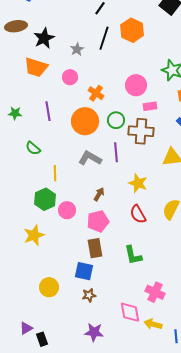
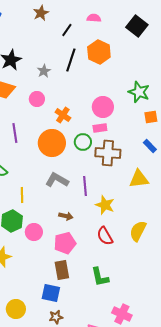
pink rectangle: (150, 106) -> (100, 128), moved
purple line: (116, 152) -> (85, 186), moved
brown arrow: (99, 194) -> (66, 216), turned 72

